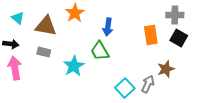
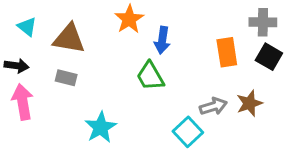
orange star: (75, 13) -> (129, 19), moved
cyan star: (74, 66) -> (101, 127), moved
gray arrow: (148, 84) -> (213, 106), moved, turned 48

